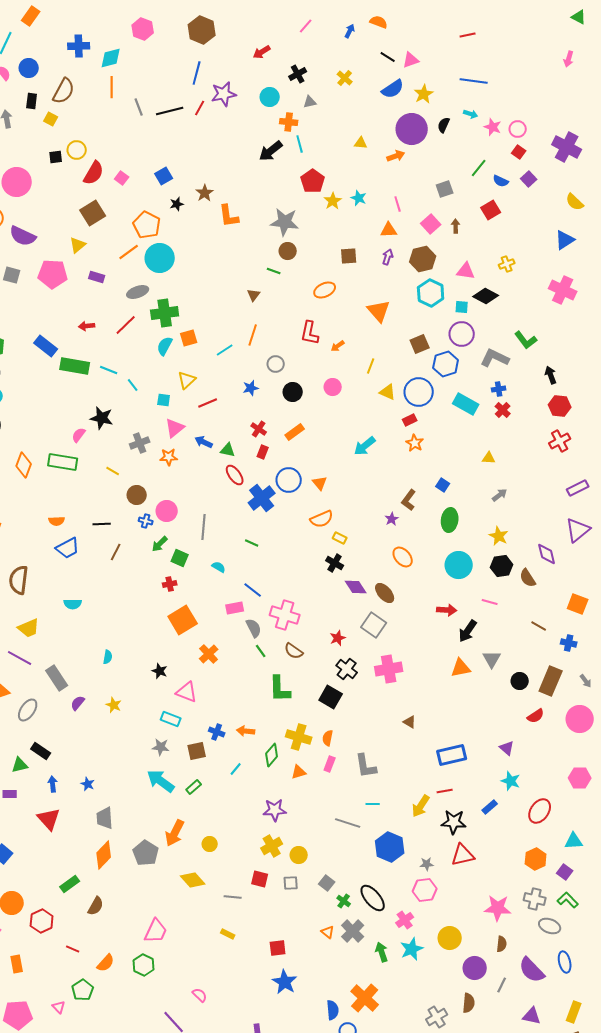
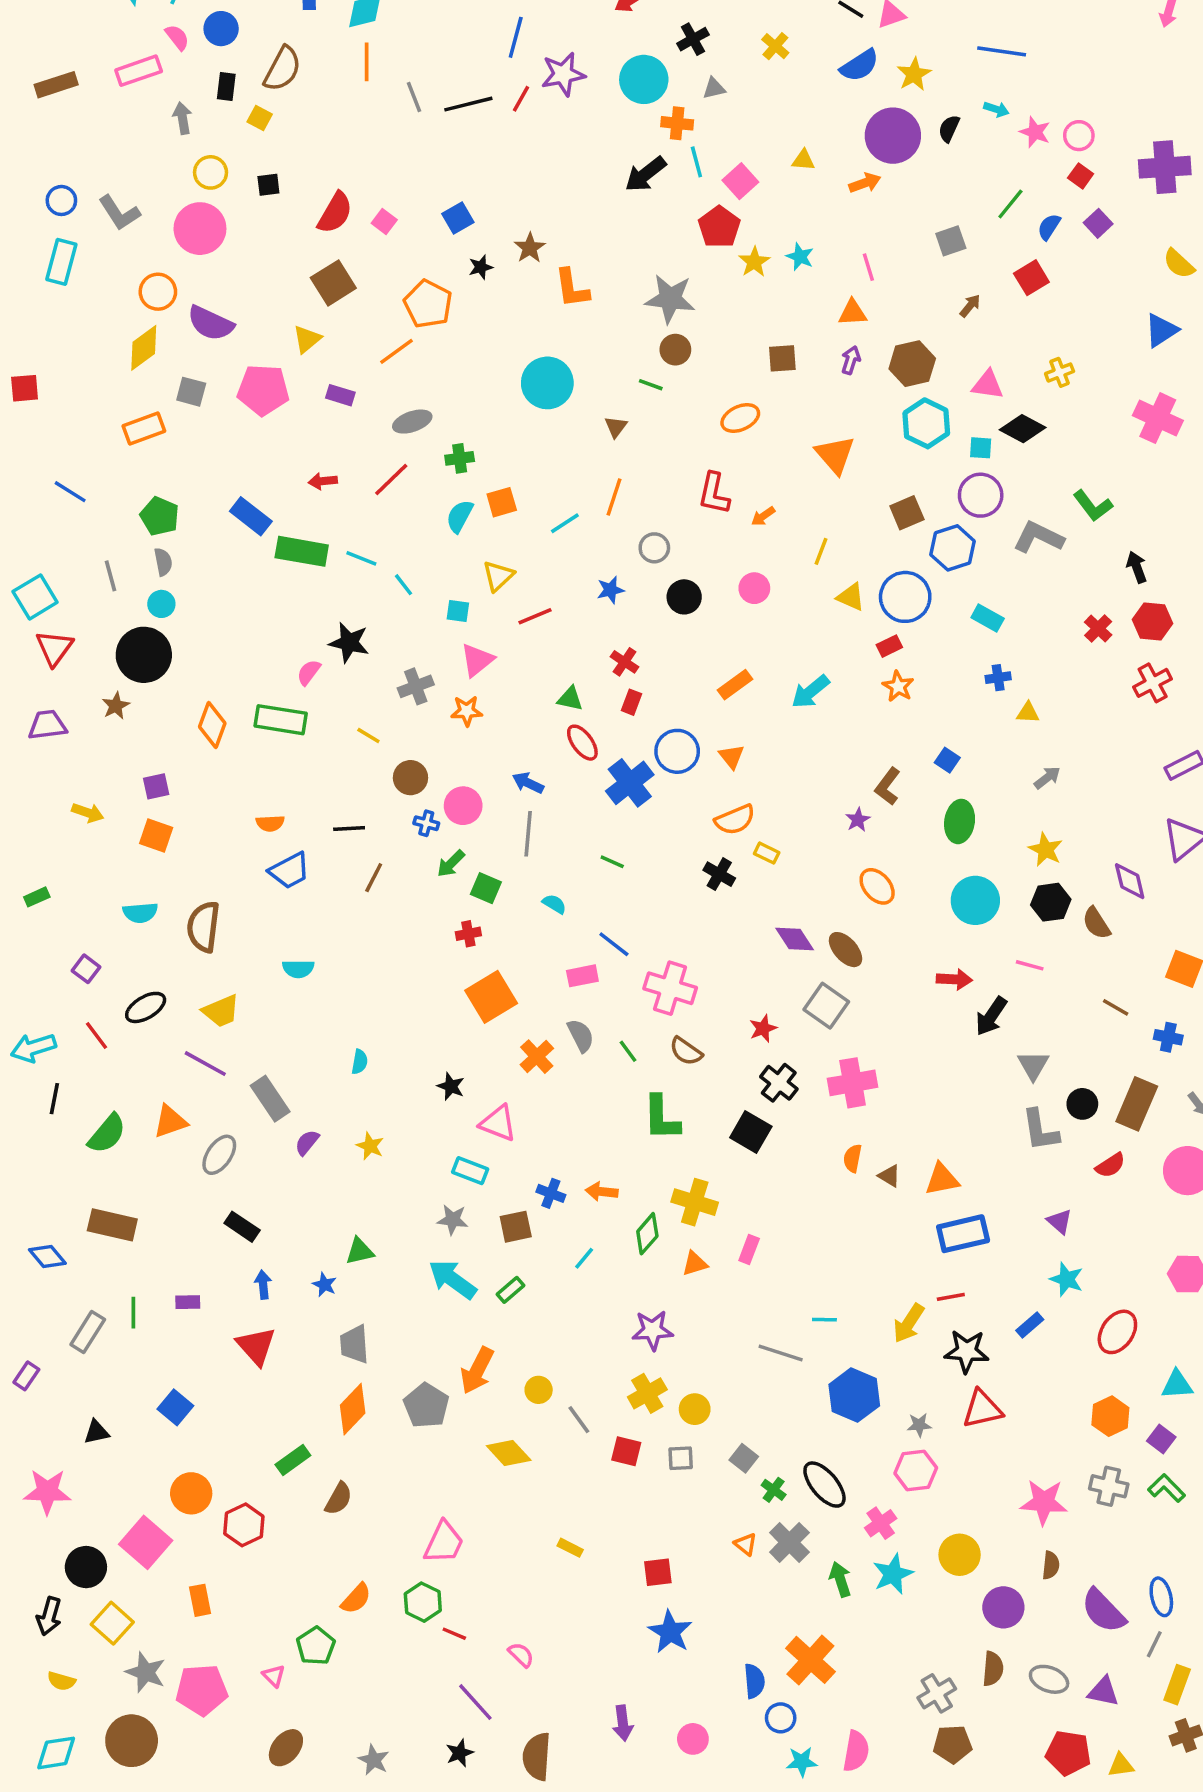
cyan circle: (270, 97) -> (644, 79), size x1.4
purple cross: (567, 147) -> (1165, 167), turned -32
yellow circle: (77, 150) -> (211, 172), moved
blue semicircle: (501, 181) -> (1049, 227), turned 98
pink square: (431, 224) -> (740, 181), moved
brown arrow: (456, 226) -> (970, 306), turned 40
cyan circle: (160, 258) -> (547, 383), moved
green cross: (165, 313) -> (460, 458), size x0.6
blue cross: (499, 389) -> (998, 678), moved
cyan rectangle: (466, 404) -> (988, 618), size x0.7
red cross: (503, 410) -> (1098, 629), moved
orange rectangle: (295, 432) -> (735, 685), moved
blue arrow: (204, 442) -> (528, 783), moved
black cross: (335, 563) -> (719, 874), moved
gray semicircle: (254, 628) -> (581, 1035), moved
orange triangle: (461, 668) -> (942, 1179), moved
orange semicircle: (328, 738) -> (853, 1158), moved
green triangle: (20, 765) -> (360, 1251), moved
gray L-shape: (366, 766) -> (1040, 1130), moved
gray line: (233, 897) -> (579, 1420), moved, turned 48
gray ellipse: (550, 926) -> (1049, 1679), moved
red line: (73, 949) -> (454, 1634), moved
gray line: (502, 985) -> (1154, 1644), moved

